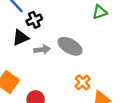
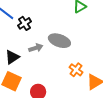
black triangle: (21, 38) -> (12, 57), moved

